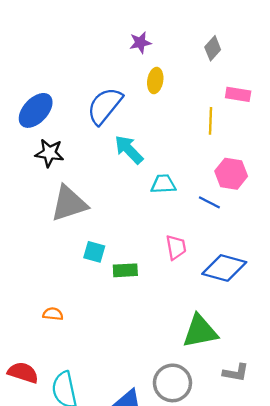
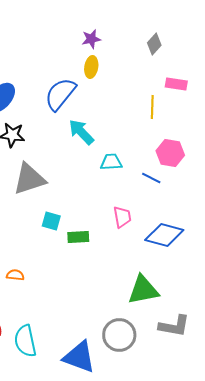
yellow ellipse: (155, 81) -> (91, 67), moved
gray L-shape: (236, 373) -> (174, 326), size x1.4

